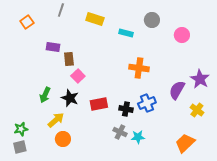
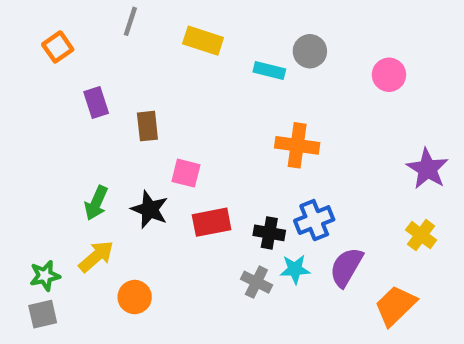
gray circle: (152, 20) -> (310, 51), moved
purple rectangle: (53, 47) -> (96, 103), moved, turned 64
pink square: (78, 76) -> (186, 173), moved, turned -32
purple semicircle: (177, 90) -> (346, 267), moved
yellow arrow: (56, 120) -> (96, 256), moved
cyan star: (138, 137) -> (295, 269), moved

